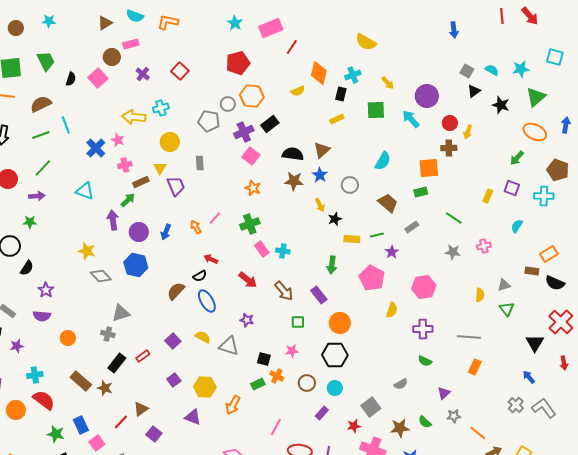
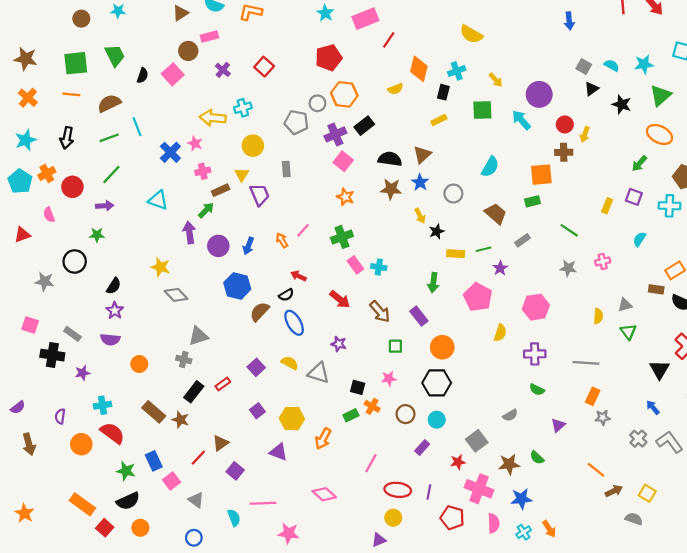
blue hexagon: (136, 265) -> (237, 286), moved
black semicircle: (27, 268) -> (114, 286), moved
gray star: (454, 416) -> (603, 417), moved

